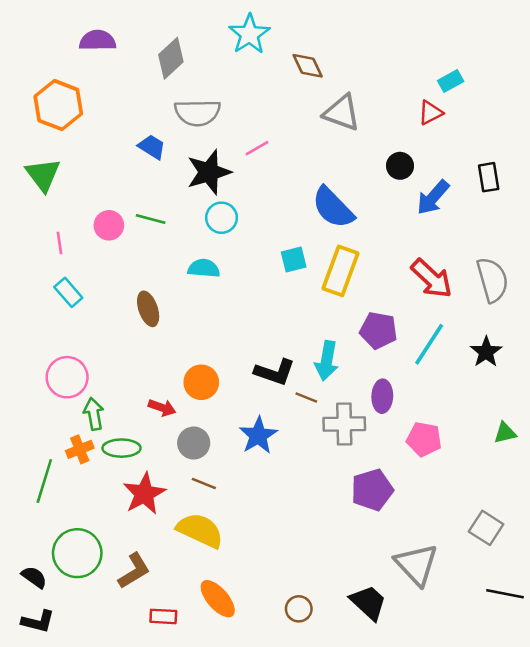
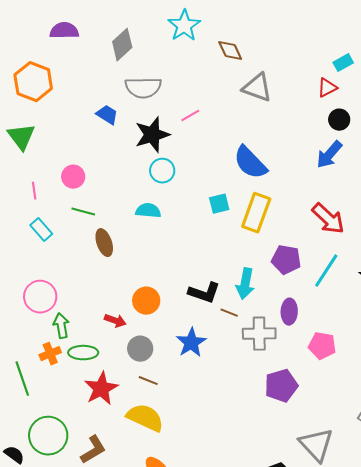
black circle: (400, 166) -> (339, 120), moved
green line: (151, 219) -> (83, 212), moved
green line: (44, 481) -> (22, 379), turned -36

